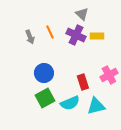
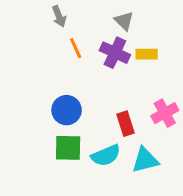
gray arrow: (30, 37) -> (59, 16), moved
green square: (45, 98) -> (68, 148), turned 30

